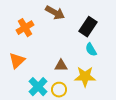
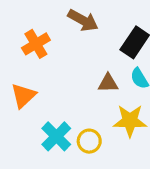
brown triangle: (61, 66) -> (108, 83), moved

